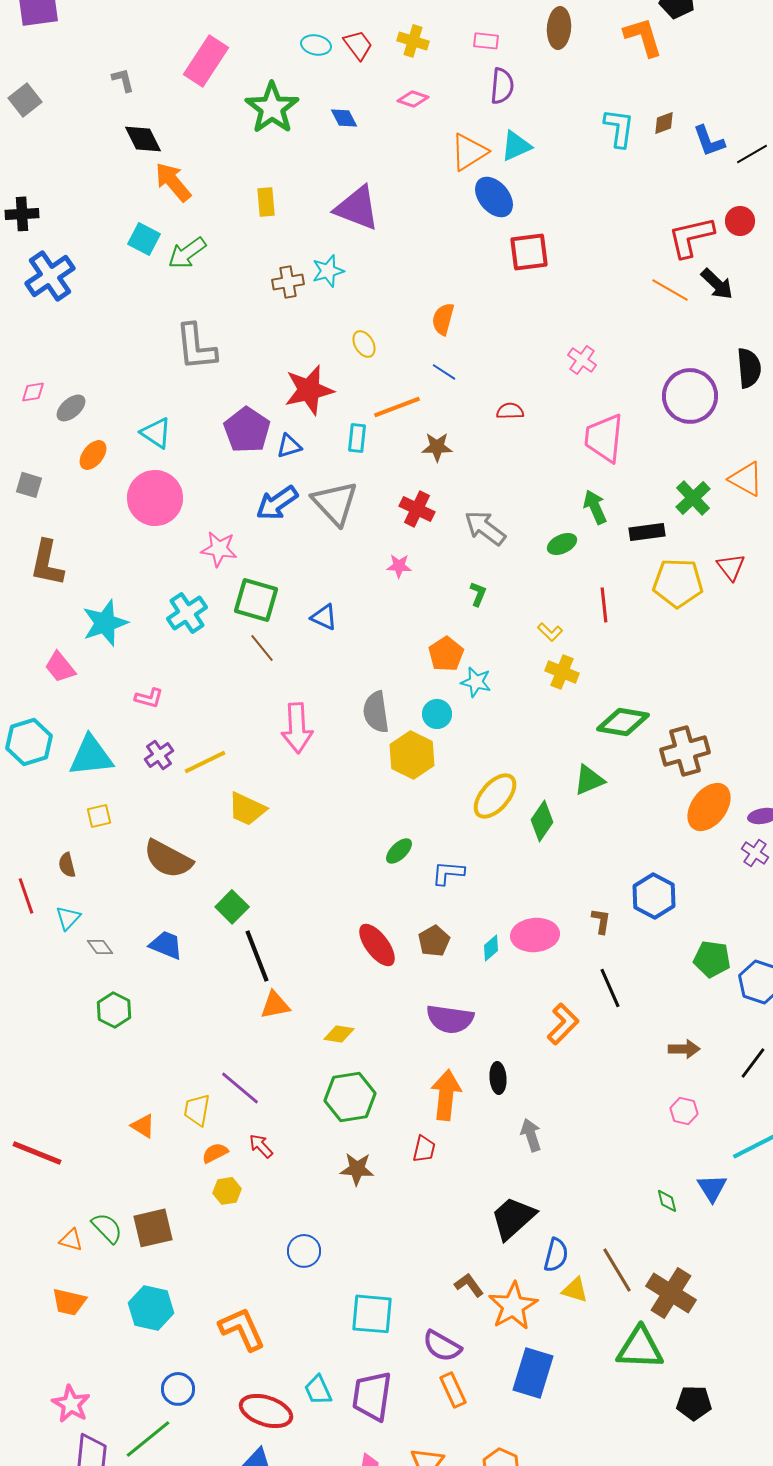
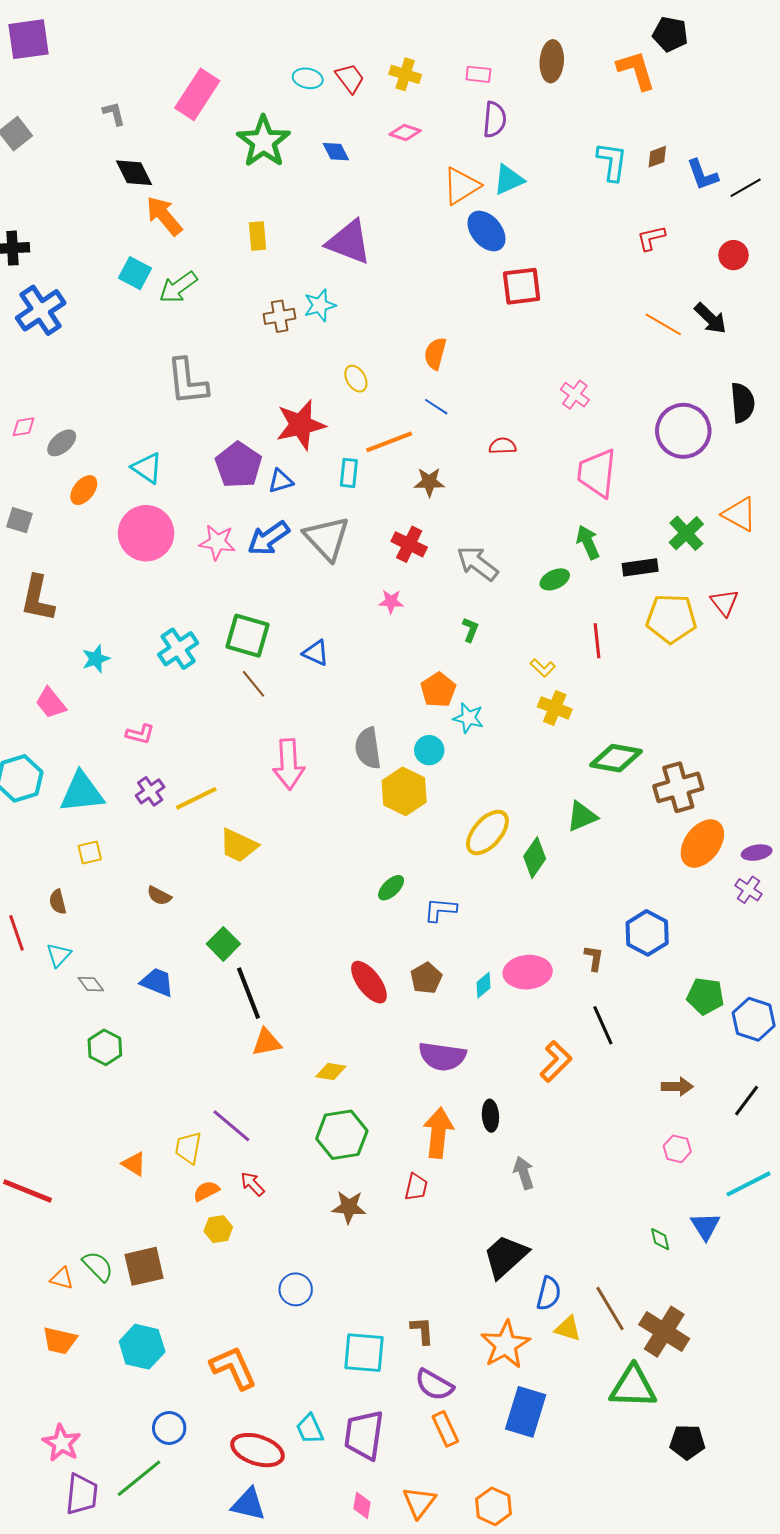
red L-shape: (691, 237) -> (651, 238), moved, size x0.6
pink star: (219, 549) -> (217, 542), moved
cyan star: (105, 623) -> (96, 659), size x0.6
brown semicircle: (168, 859) -> (159, 896), size x0.5
brown L-shape: (469, 1285) -> (422, 1331), moved, turned 32

